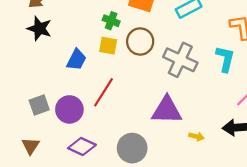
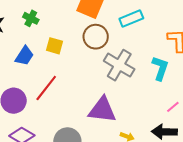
green cross: (111, 21) -> (31, 18), moved
brown circle: (140, 41) -> (96, 37), moved

